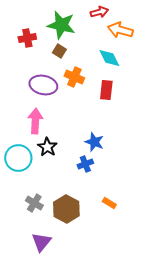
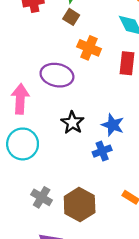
purple ellipse: (43, 85) -> (57, 75), moved
pink arrow: (35, 121) -> (20, 99), moved
black star: (47, 147) -> (72, 123), moved

